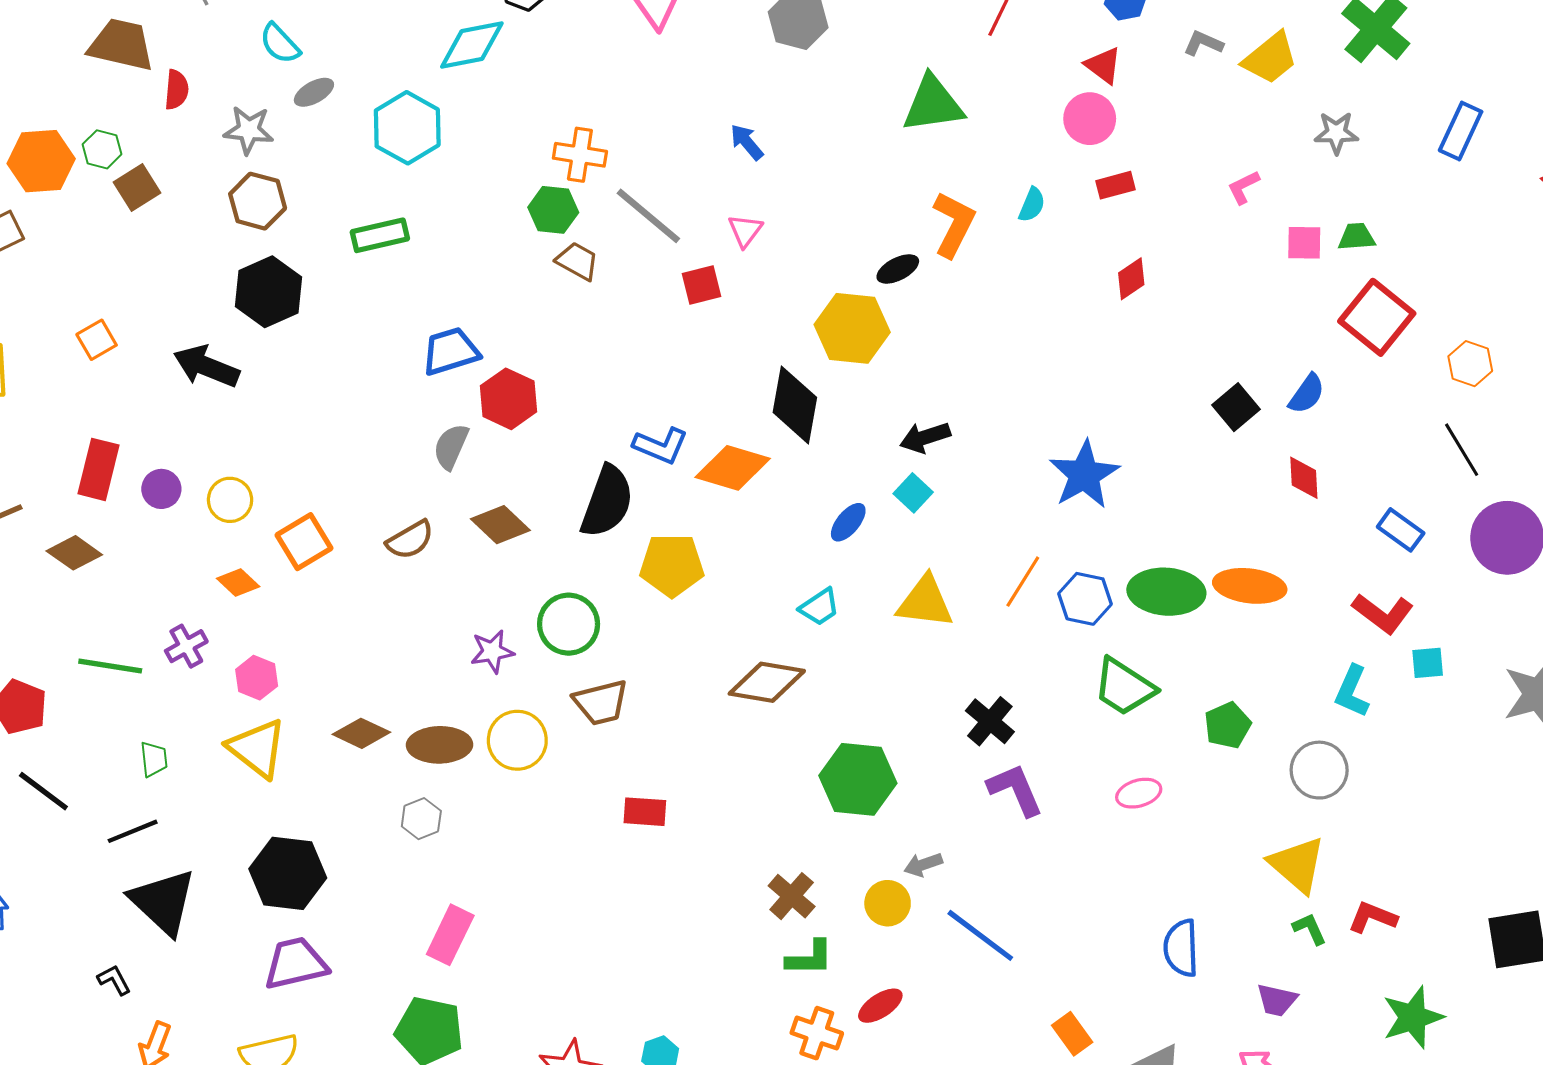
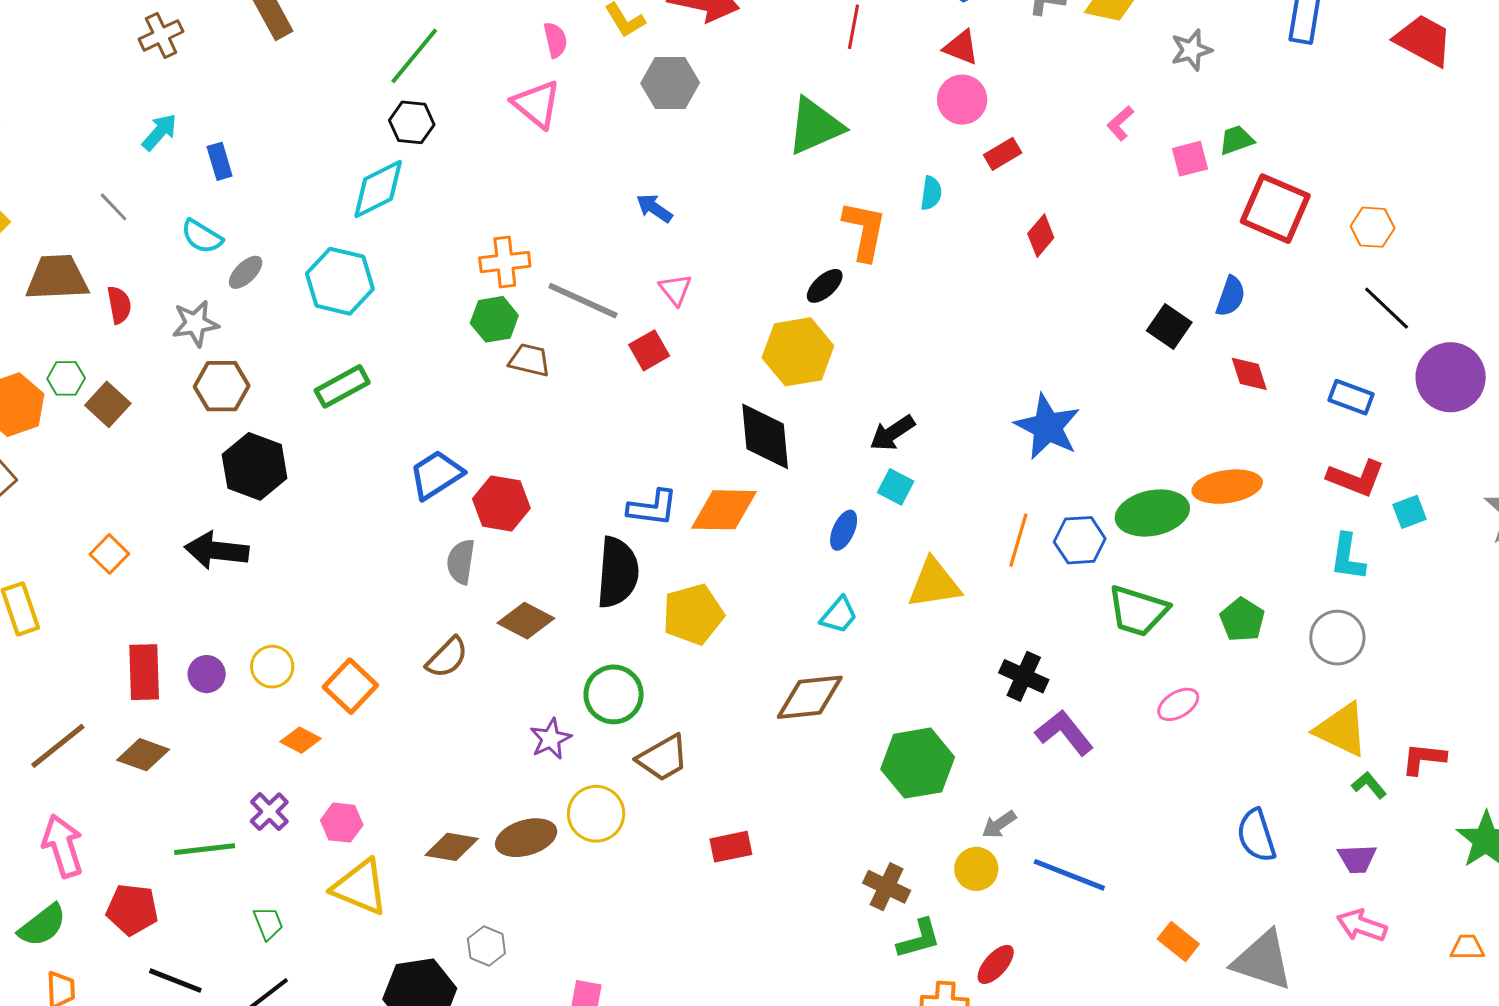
gray hexagon: (421, 819) -> (486, 946), moved

